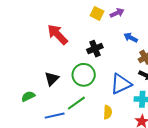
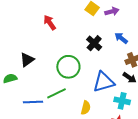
red arrow: (58, 34) -> (50, 23), size x0.7
black cross: (95, 49) -> (94, 43), moved, turned -35
black triangle: (52, 79) -> (27, 60), moved

